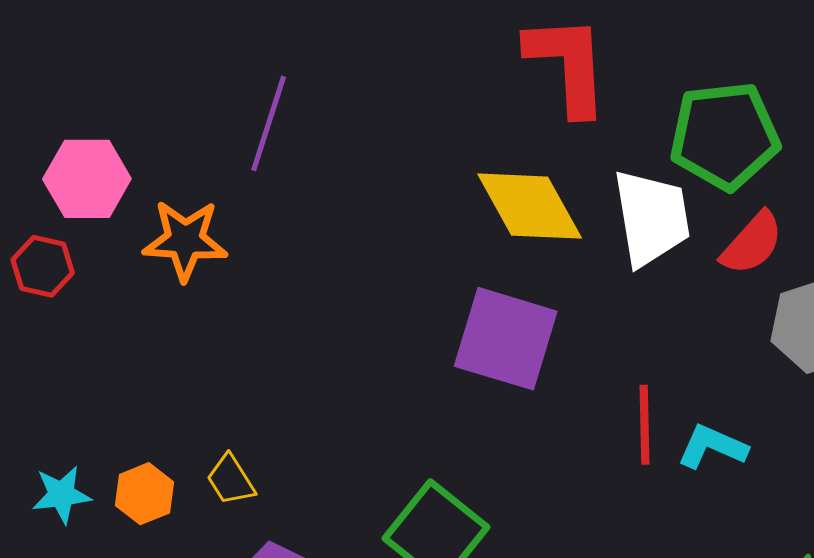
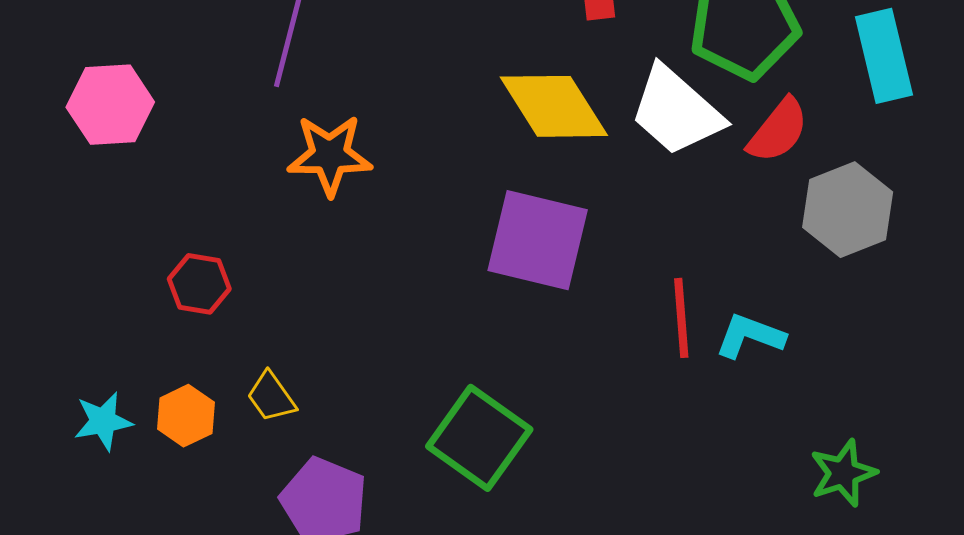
white trapezoid: (651, 218) -> (676, 111), turned 144
orange star: (185, 240) -> (330, 155), moved
red hexagon: (43, 266) -> (199, 284), moved

